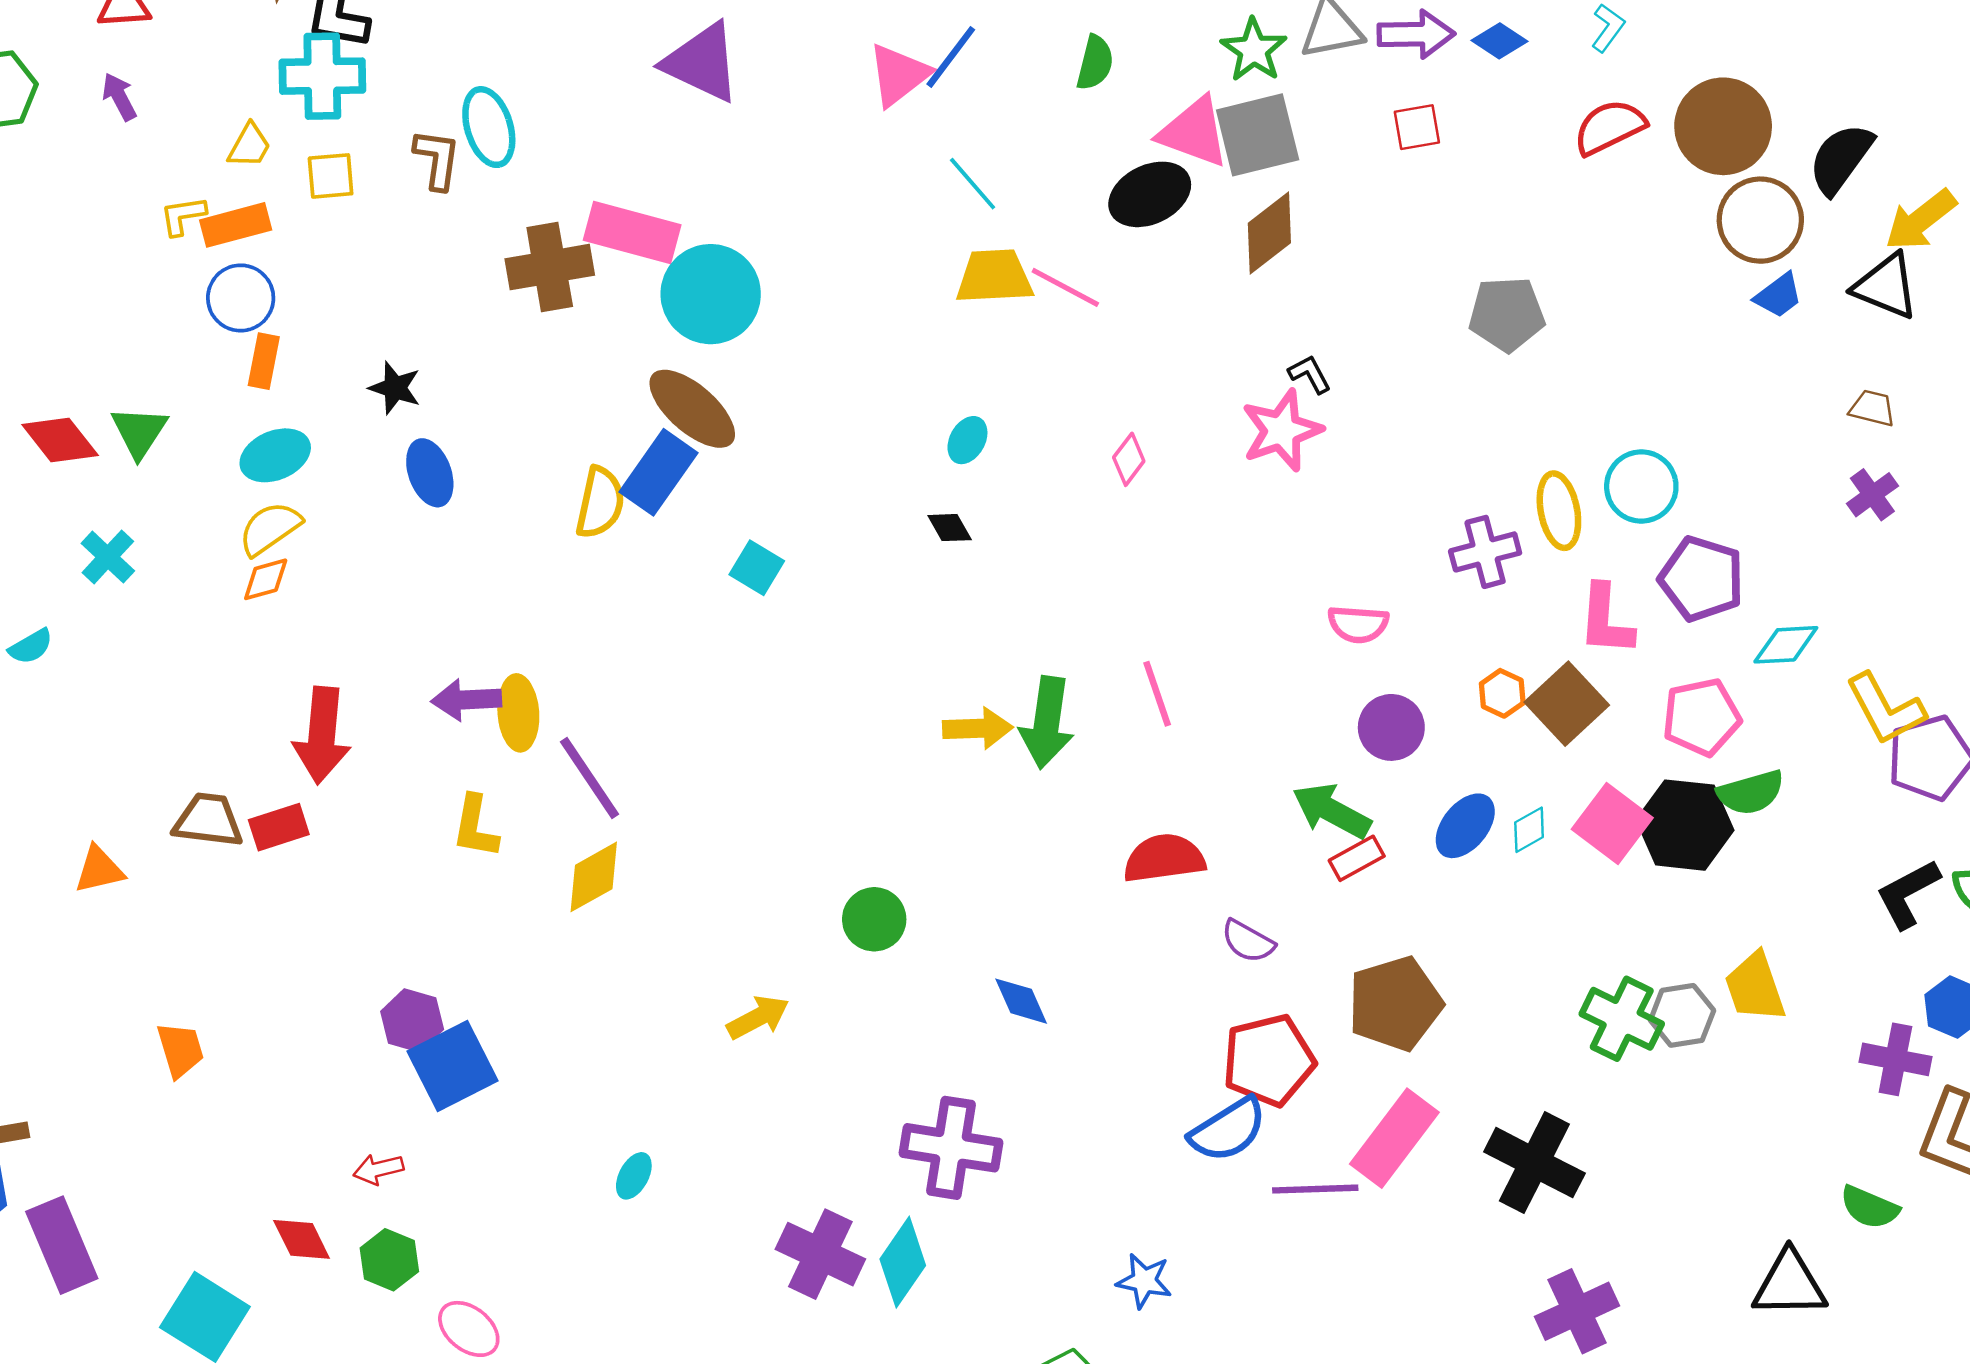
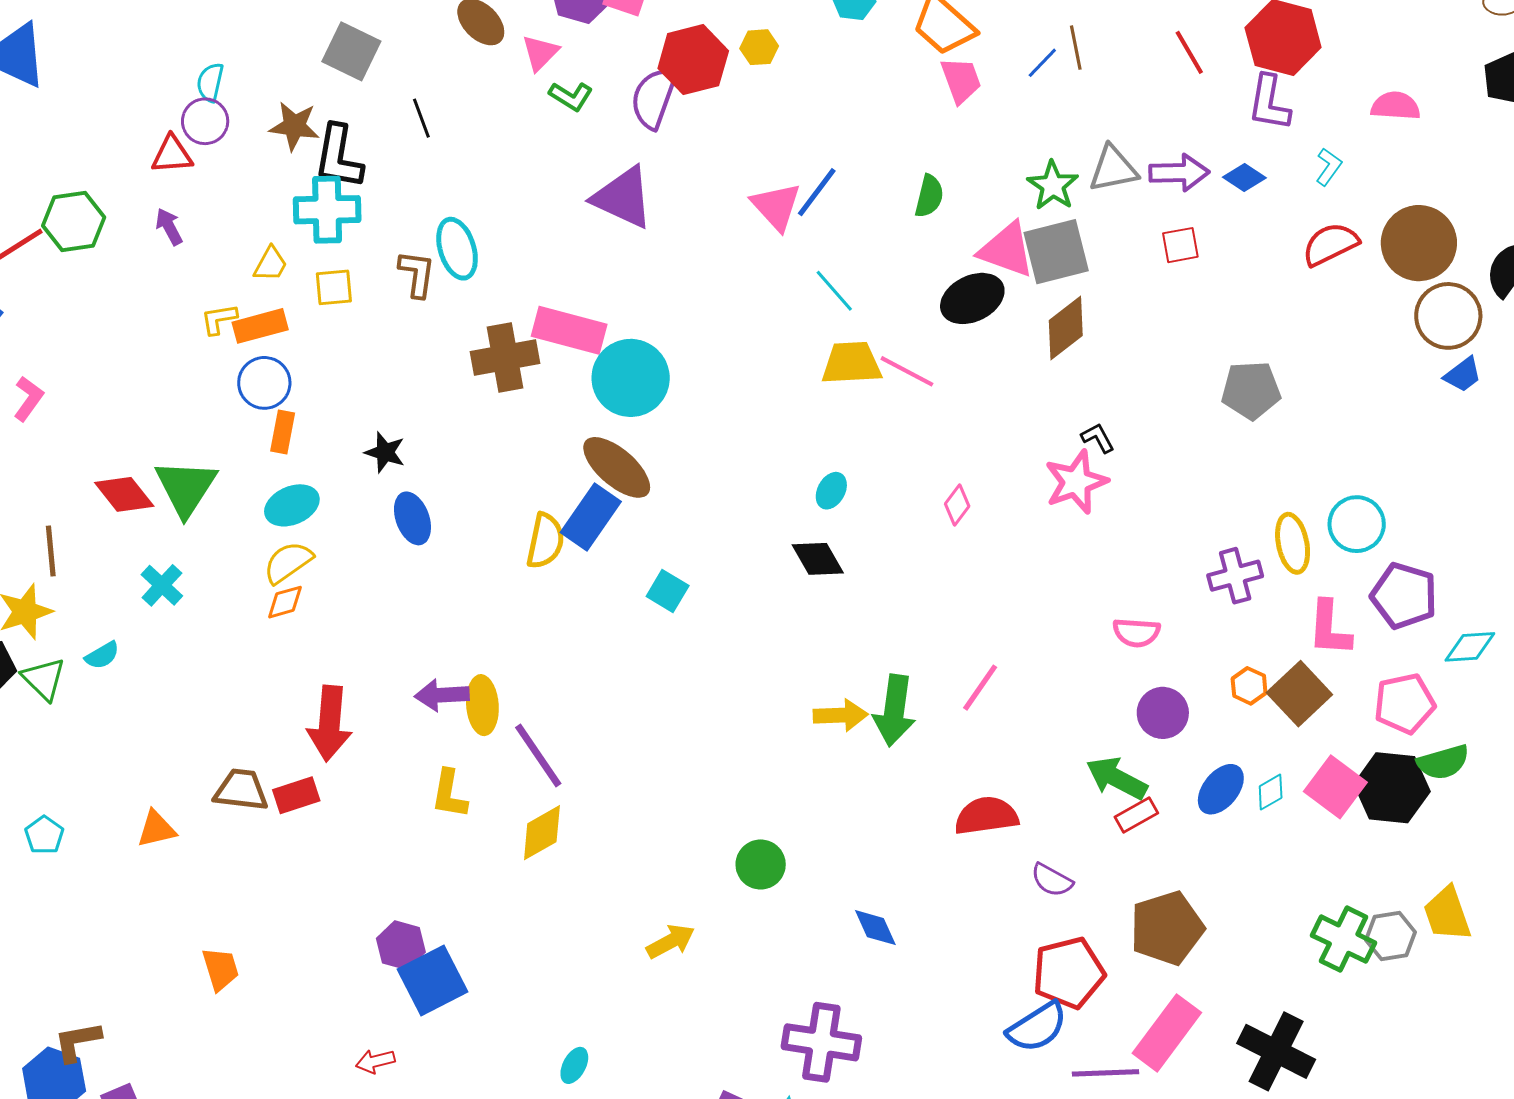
pink triangle: (899, 75) -> (776, 206), turned -34
green triangle: (139, 432) -> (186, 488), size x1.4
black diamond: (950, 528) -> (818, 559), size x1.5
pink line: (1157, 694) -> (980, 688), turned 54

